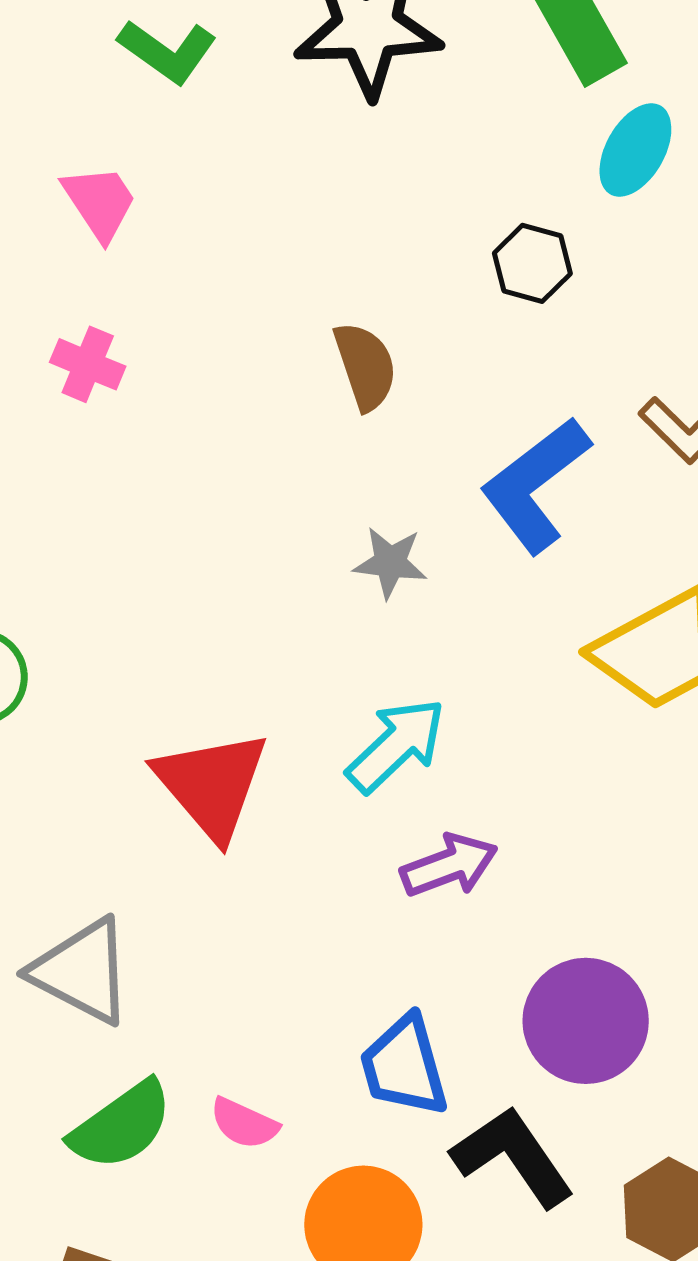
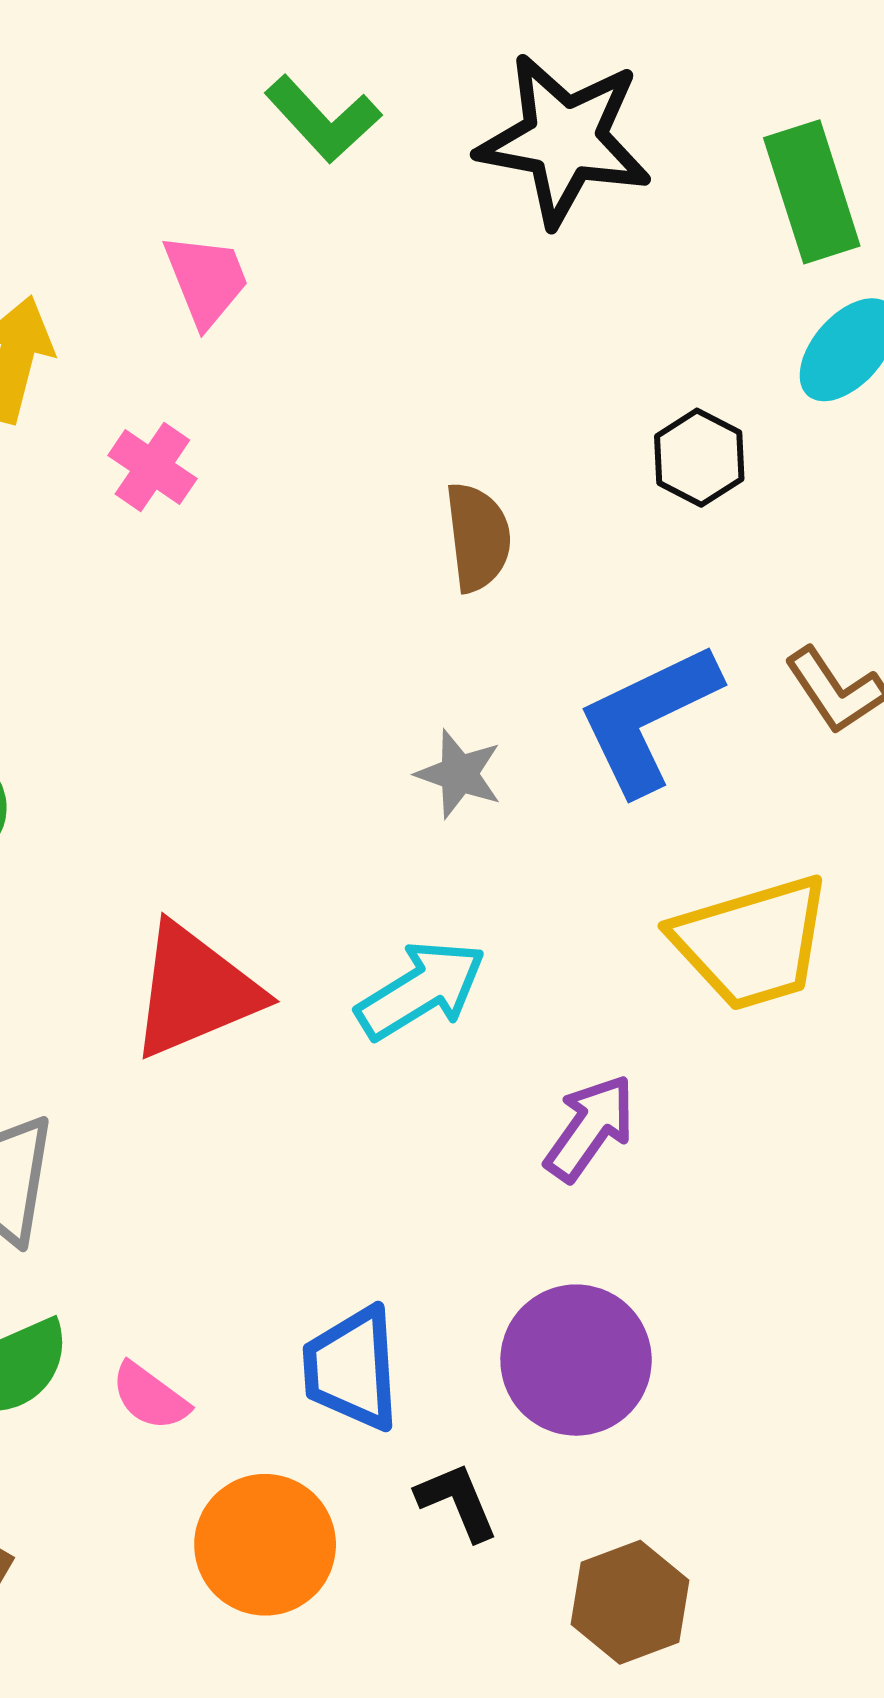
red triangle: (212, 785) -> (195, 991), turned 36
purple arrow: (449, 865) -> (590, 1128), moved, turned -46
black L-shape: (513, 1157) -> (457, 1501), size x0.6

